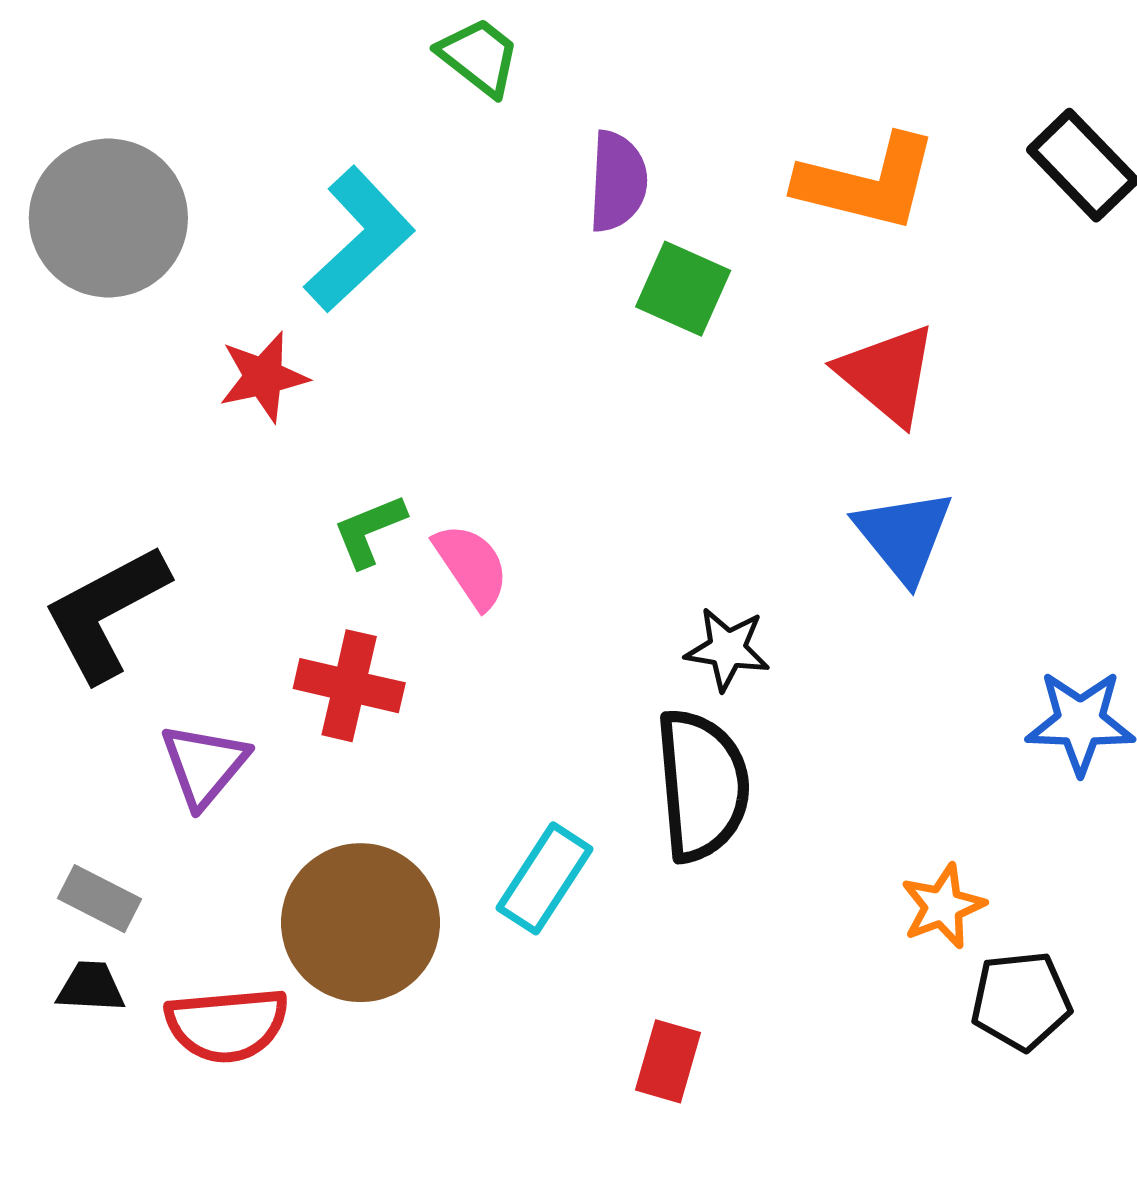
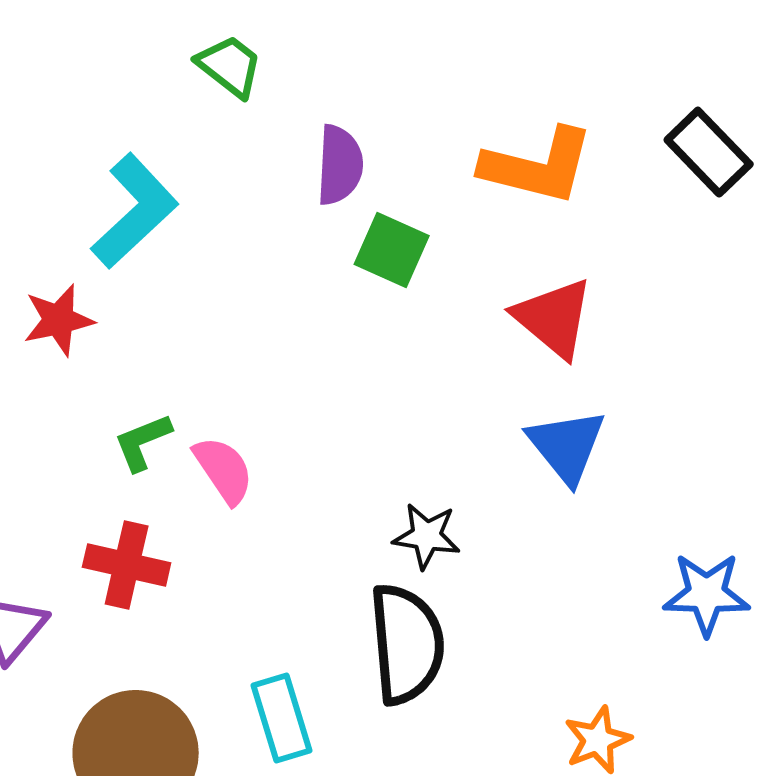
cyan rectangle: (545, 878) -> (282, 718), turned -50

